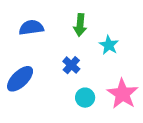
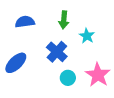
blue cross: (71, 65) -> (57, 52), size x1.5

